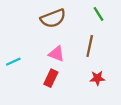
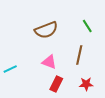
red rectangle: (51, 78) -> (56, 84), moved

